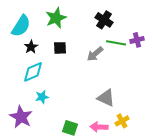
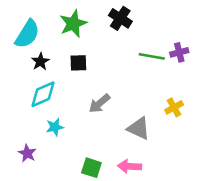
black cross: (104, 20) -> (120, 18), moved
gray arrow: (95, 54) -> (99, 103), moved
purple star: (21, 117) -> (27, 153), size x0.6
yellow cross: (122, 121) -> (174, 107), moved

